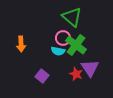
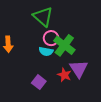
green triangle: (72, 17) -> (43, 17), moved
purple square: (42, 76) -> (39, 82), moved

